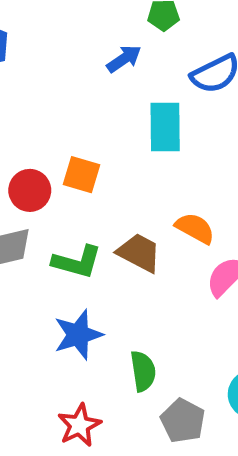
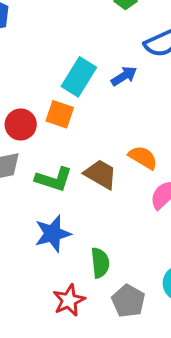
blue arrow: (124, 59) -> (124, 76), moved
cyan rectangle: (165, 127) -> (79, 77), moved, turned 30
red star: (79, 425) -> (69, 300), moved

